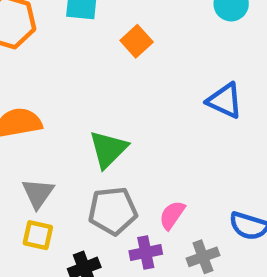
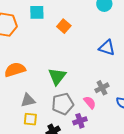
gray triangle: (38, 193) -> (28, 100), turned 49
pink semicircle: (172, 215) -> (90, 102), turned 112
gray cross: (203, 257) -> (102, 88), moved

